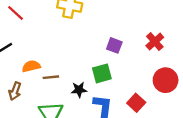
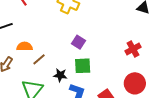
purple square: (114, 45) -> (78, 42), moved
brown line: (51, 77) -> (39, 59), turned -48

